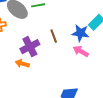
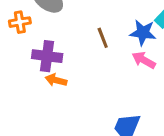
purple cross: (30, 47) -> (47, 56), moved, turned 36

